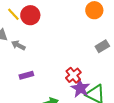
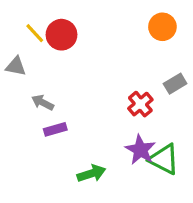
gray arrow: (18, 45) -> (43, 103), moved
red cross: (73, 75) -> (140, 104), moved

